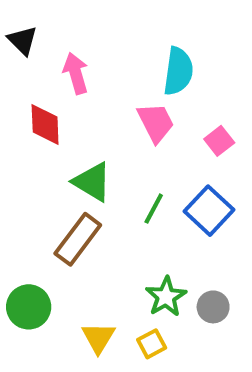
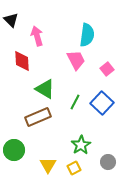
brown rectangle: (78, 239) -> (38, 117), turned 30
gray circle: (213, 307) -> (108, 162), moved

